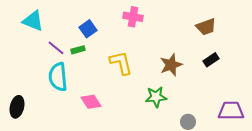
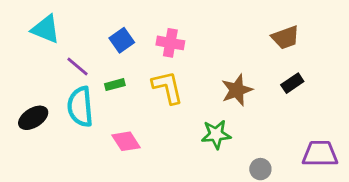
pink cross: (133, 17) -> (170, 43), moved
green rectangle: (78, 50) -> (115, 85), moved
black ellipse: (17, 107) -> (33, 118), moved, turned 45

